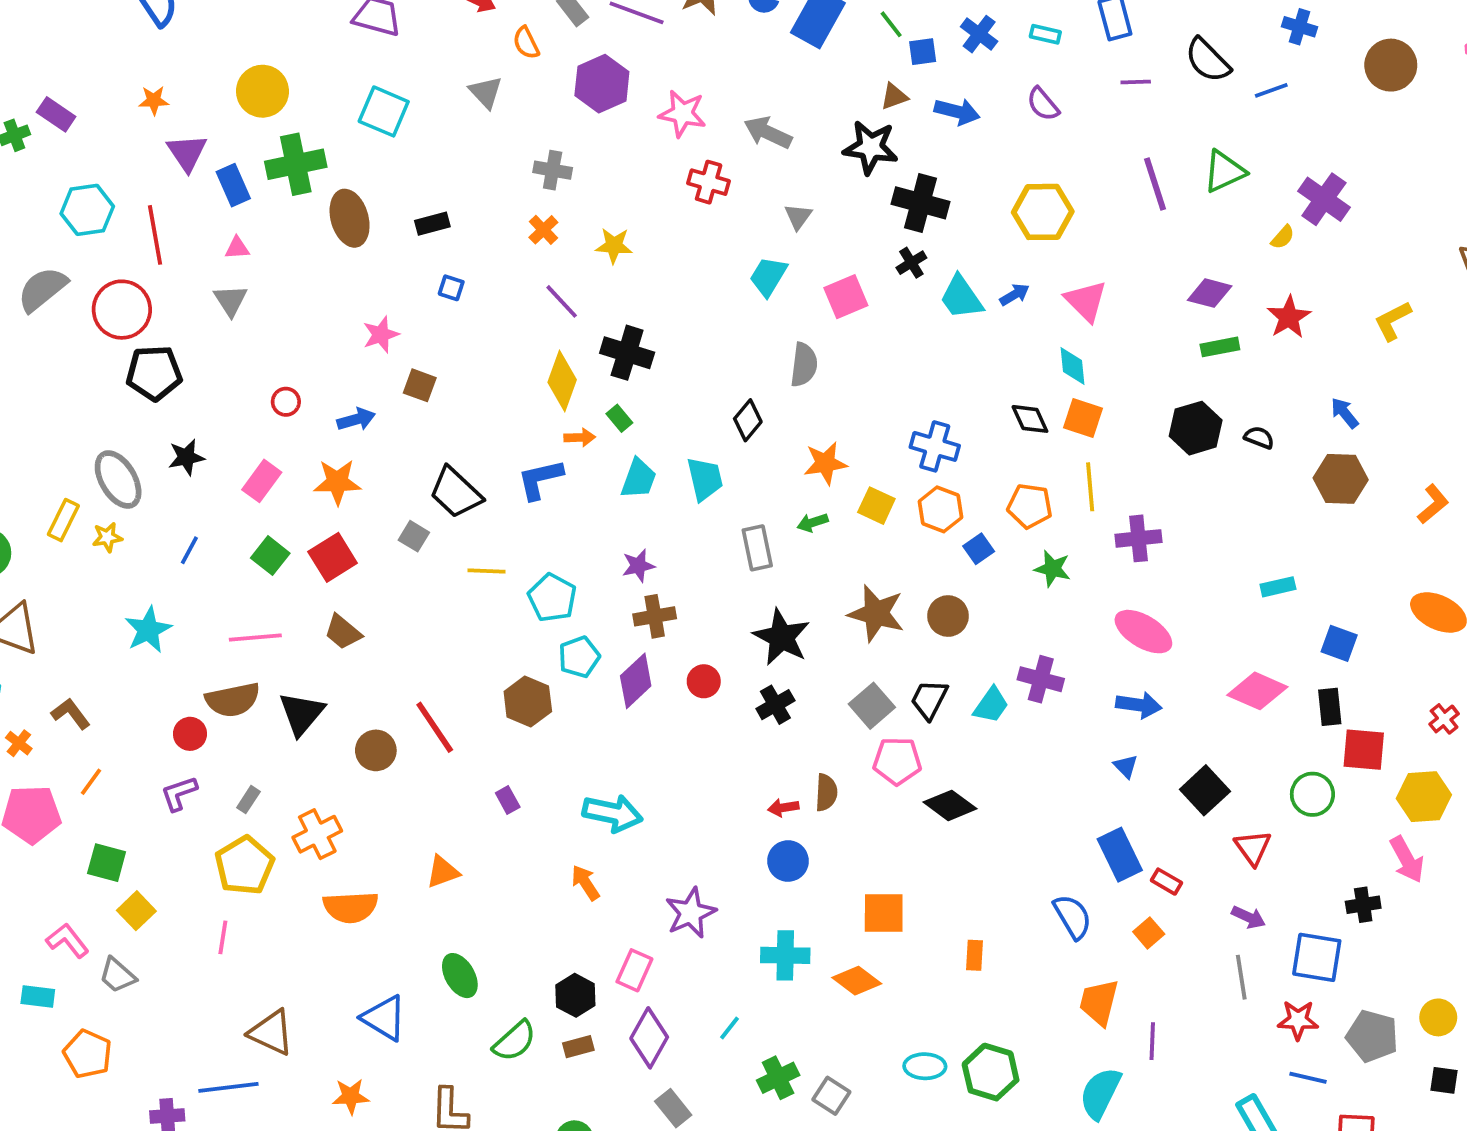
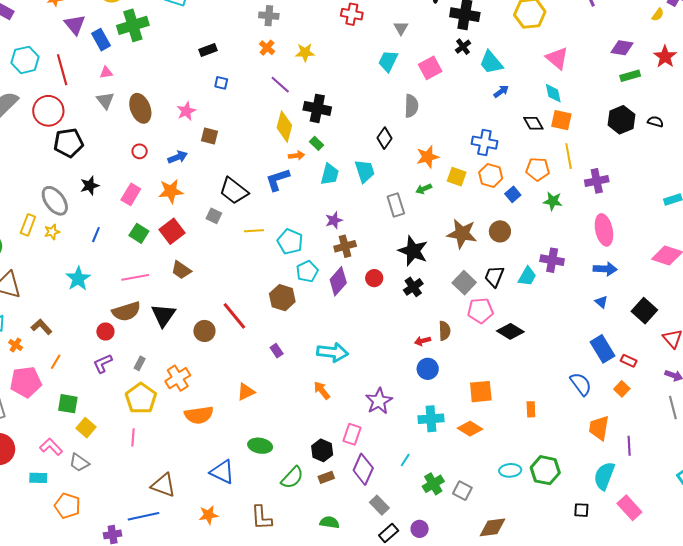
brown ellipse: (350, 218) -> (140, 108), moved
blue arrow: (1015, 295) -> (501, 91), moved
pink ellipse: (1143, 632) -> (604, 230), turned 52
green ellipse: (460, 976) -> (260, 446), turned -45

